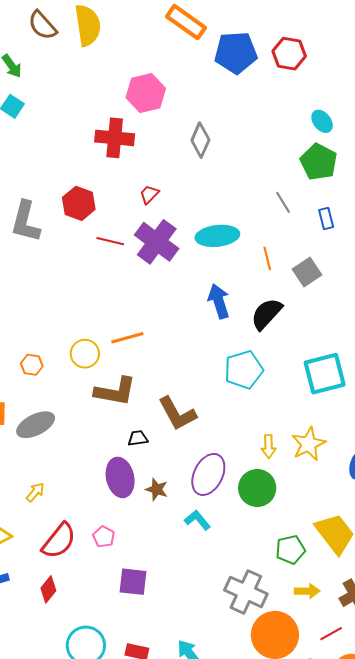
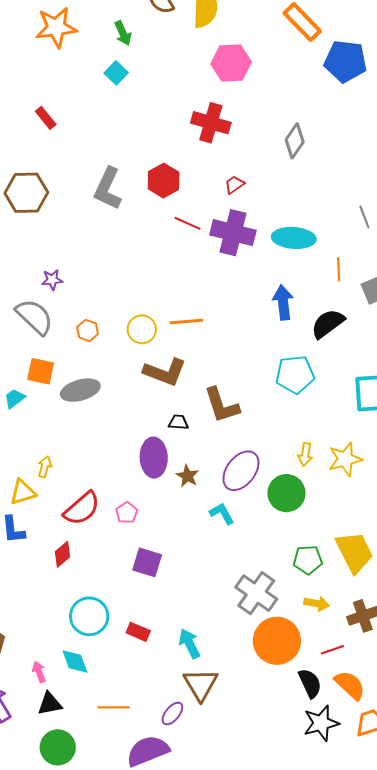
pink hexagon: (146, 93) -> (231, 63), moved
purple cross: (157, 242) -> (233, 233), turned -33
yellow arrow: (35, 492) -> (45, 467), moved, turned -35

